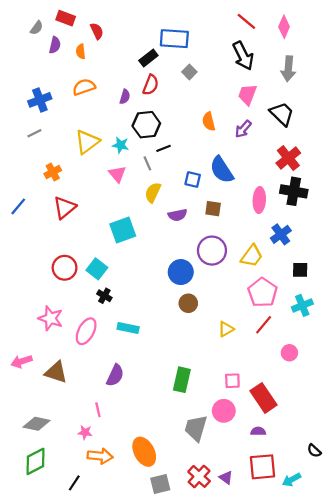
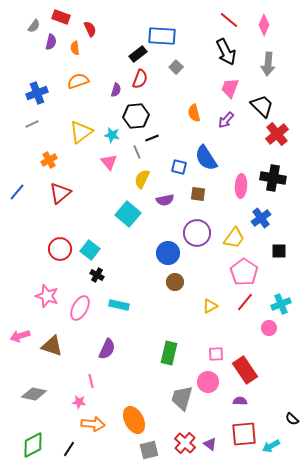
red cross: (288, 158) -> (277, 134), moved
cyan square: (123, 230) -> (128, 214), moved, turned -30
cyan cross: (302, 305) -> (281, 304), moved
green diamond: (36, 461) -> (33, 445), moved

